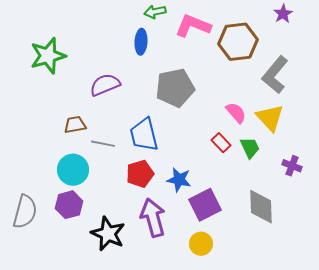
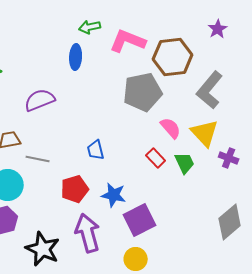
gray pentagon: (175, 88) -> (143, 92), moved
blue trapezoid: (144, 135) -> (96, 150), moved, size x0.6
purple cross: (292, 166) -> (229, 158), moved
gray diamond: (261, 207) -> (230, 222), moved, turned 51

